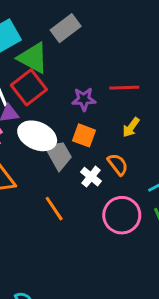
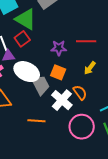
red square: (29, 87) -> (22, 39), size x0.7
white cross: (91, 177) -> (62, 100), size x1.5
orange line: (54, 209) -> (36, 121), turned -54

